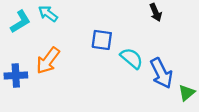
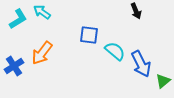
blue cross: (16, 75) -> (14, 66), turned -30

